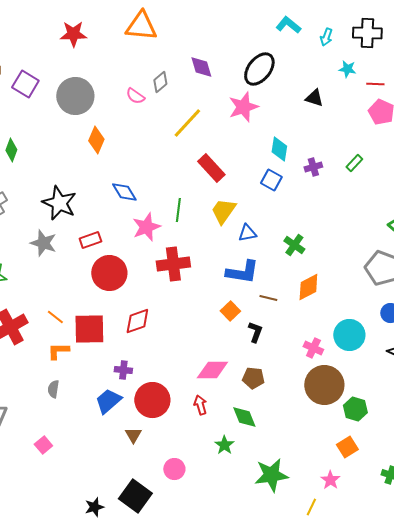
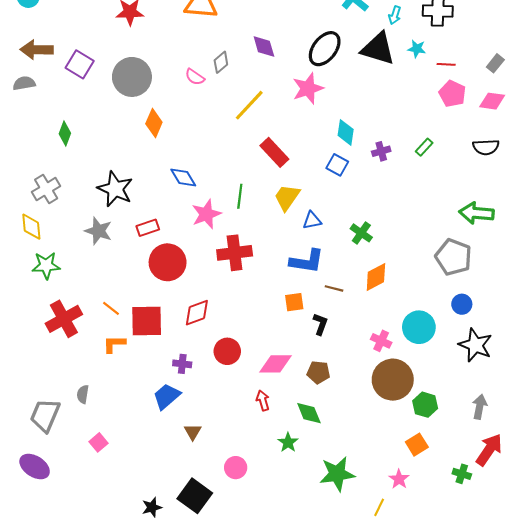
black triangle: (314, 98) -> (378, 49), moved, size x1.8
orange square: (230, 311) -> (294, 302), turned 36
gray semicircle: (53, 389) -> (83, 394), moved
red circle: (152, 400) -> (227, 351), moved, size x0.7

